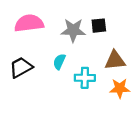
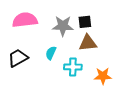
brown triangle: (115, 60) -> (88, 43), moved

